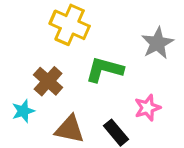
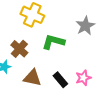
pink star: (147, 108) -> (83, 78), moved

